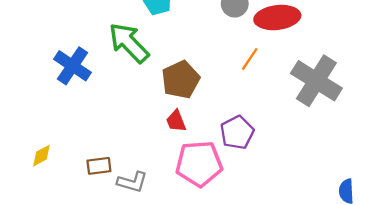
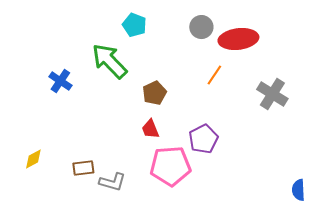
blue cross: (72, 66) -> (60, 81), size x0.7
brown pentagon: (181, 80) -> (154, 93), size x0.7
gray cross: (316, 81) -> (272, 94), size x0.7

